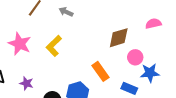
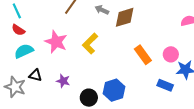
brown diamond: (119, 38) -> (125, 17), moved
orange rectangle: (101, 71) -> (143, 55), moved

